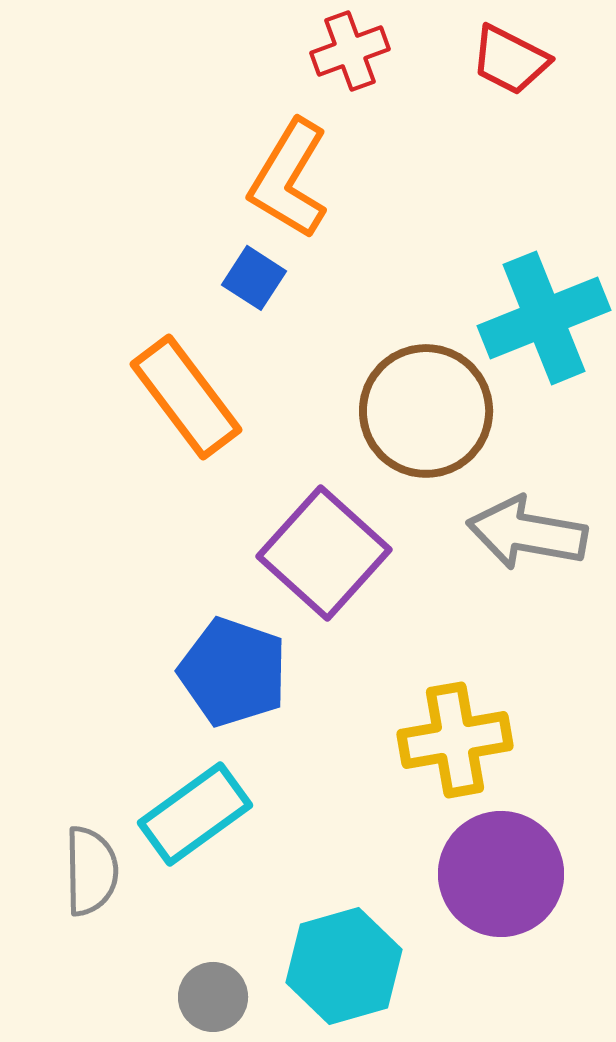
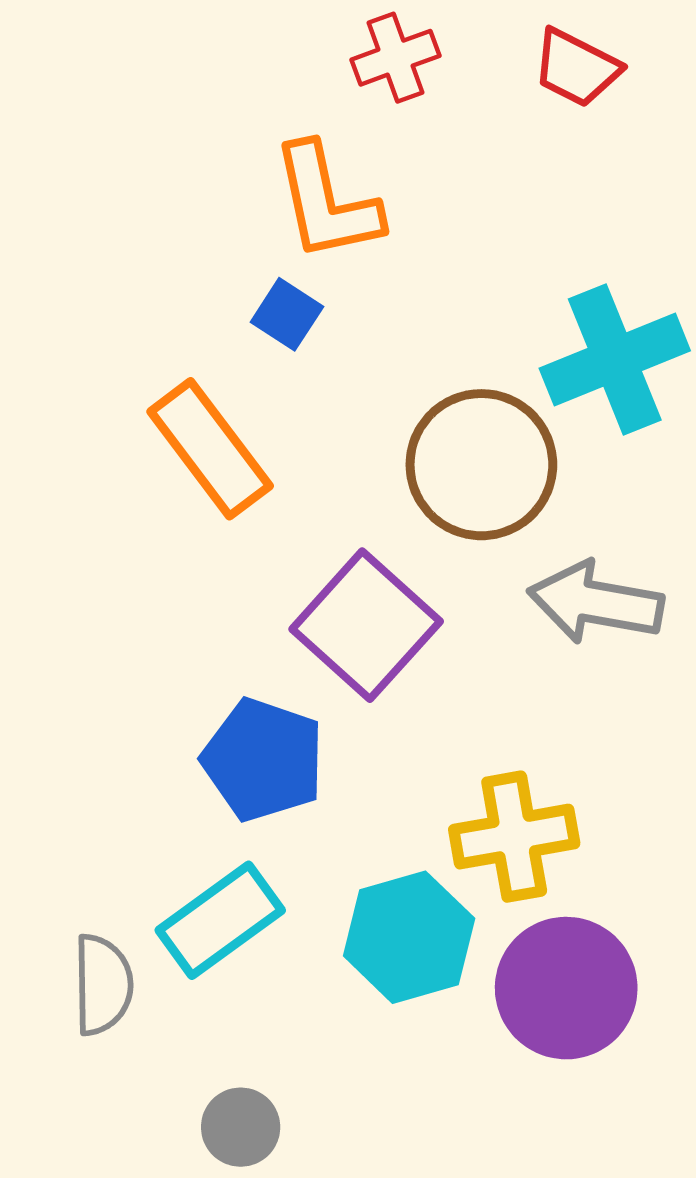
orange L-shape: (289, 179) -> (327, 202), turned -43
cyan hexagon: (344, 966) -> (409, 937), moved

